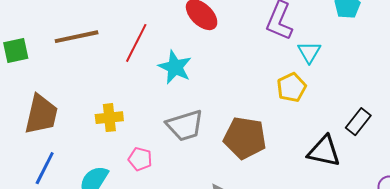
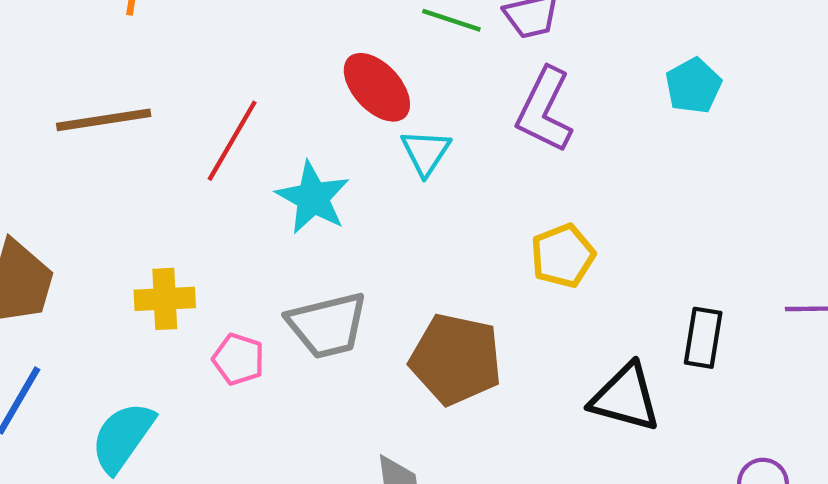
cyan triangle: (309, 52) -> (426, 152), moved
black rectangle: (358, 122) -> (703, 338), turned -32
pink pentagon: (140, 159) -> (238, 359), moved

